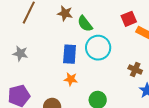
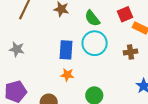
green semicircle: (85, 24) -> (92, 18), moved
brown cross: (135, 69) -> (130, 52), moved, turned -32

